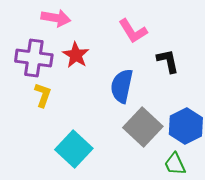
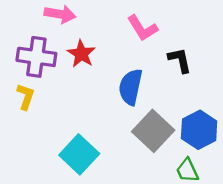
yellow L-shape: (43, 95) -> (26, 97), moved

